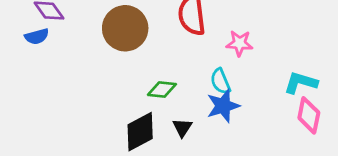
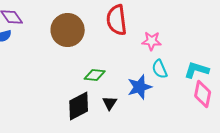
cyan semicircle: (220, 81) -> (160, 69), moved

